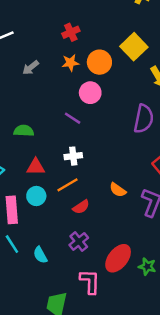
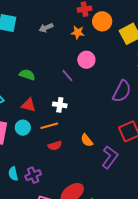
orange circle: (99, 62) -> (102, 21), moved
purple cross: (79, 241) -> (33, 175), moved

